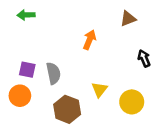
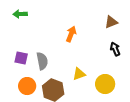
brown triangle: (128, 19) -> (111, 22), moved
yellow triangle: (99, 89) -> (79, 74), turned 32
orange circle: (20, 96) -> (27, 86), moved

